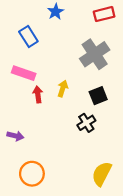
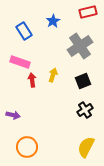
blue star: (56, 12) -> (53, 21), moved
black cross: (86, 123) -> (85, 110), moved

